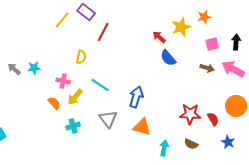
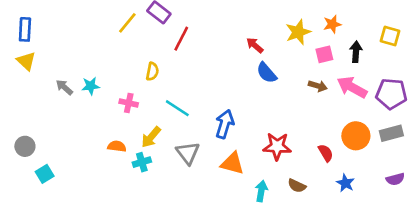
orange star: (204, 17) -> (332, 24), moved
yellow star: (181, 27) -> (298, 32), moved
yellow arrow: (75, 97) -> (151, 137), moved
orange semicircle: (54, 103) -> (117, 146), moved, turned -40
red star: (190, 114) -> (277, 146), moved

